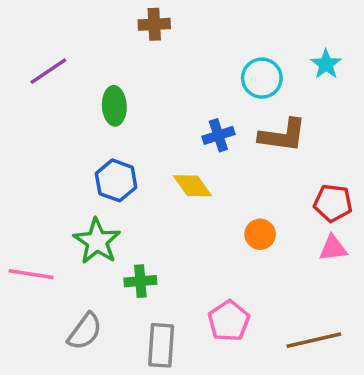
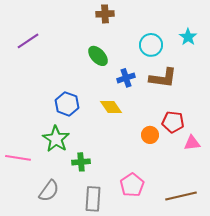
brown cross: (154, 24) -> (105, 14), moved
green ellipse: (114, 106) -> (98, 56), moved, turned -40
red pentagon: (333, 203) -> (173, 122), moved

